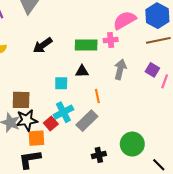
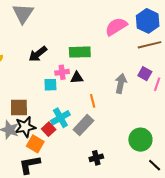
pink cross: (111, 40) -> (62, 72), moved
gray arrow: (120, 69) -> (121, 83), moved
cyan square: (61, 83) -> (50, 85), moved
orange square: (36, 138) -> (35, 144), turned 36
green circle: (132, 144) -> (140, 140), moved

